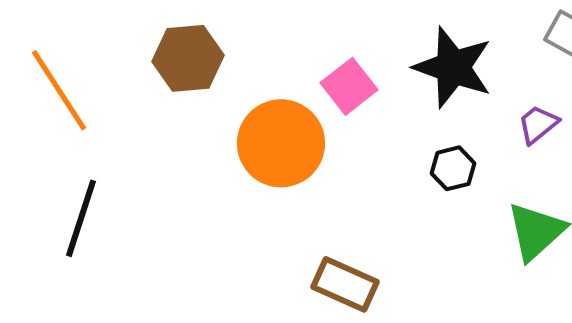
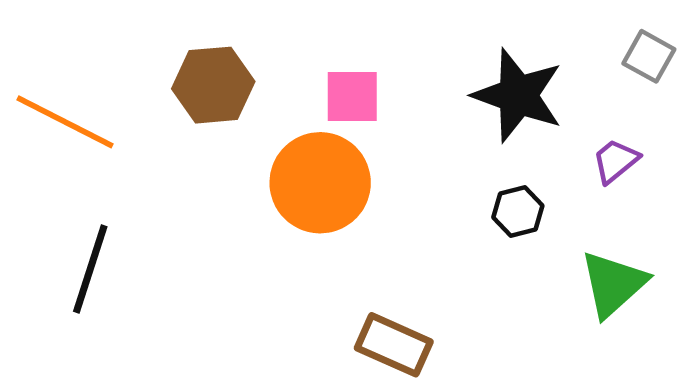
pink square: (349, 86) -> (352, 97), moved, turned 38
orange line: (59, 90) -> (65, 122), turned -30

